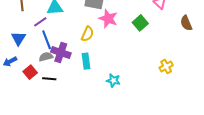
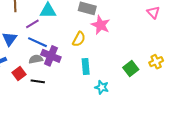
green square: (140, 23) -> (131, 69), moved
blue line: (47, 40) -> (38, 42), turned -48
cyan rectangle: (86, 61) -> (86, 66), moved
yellow cross: (166, 66) -> (156, 62), moved

